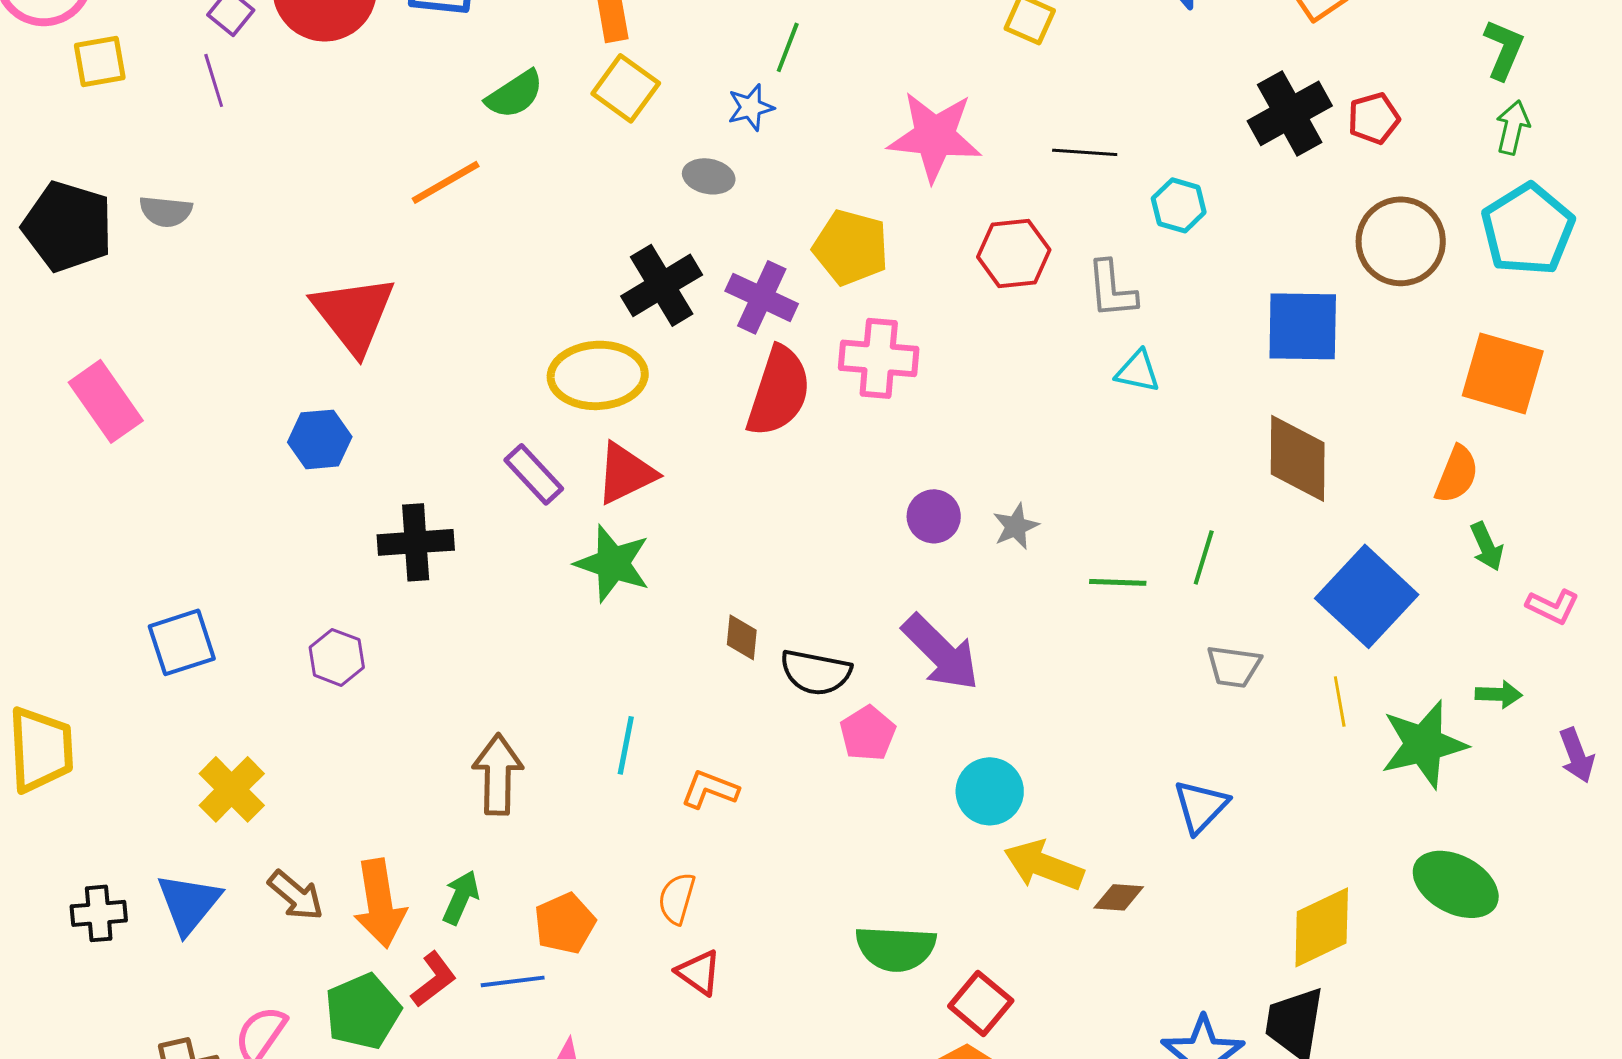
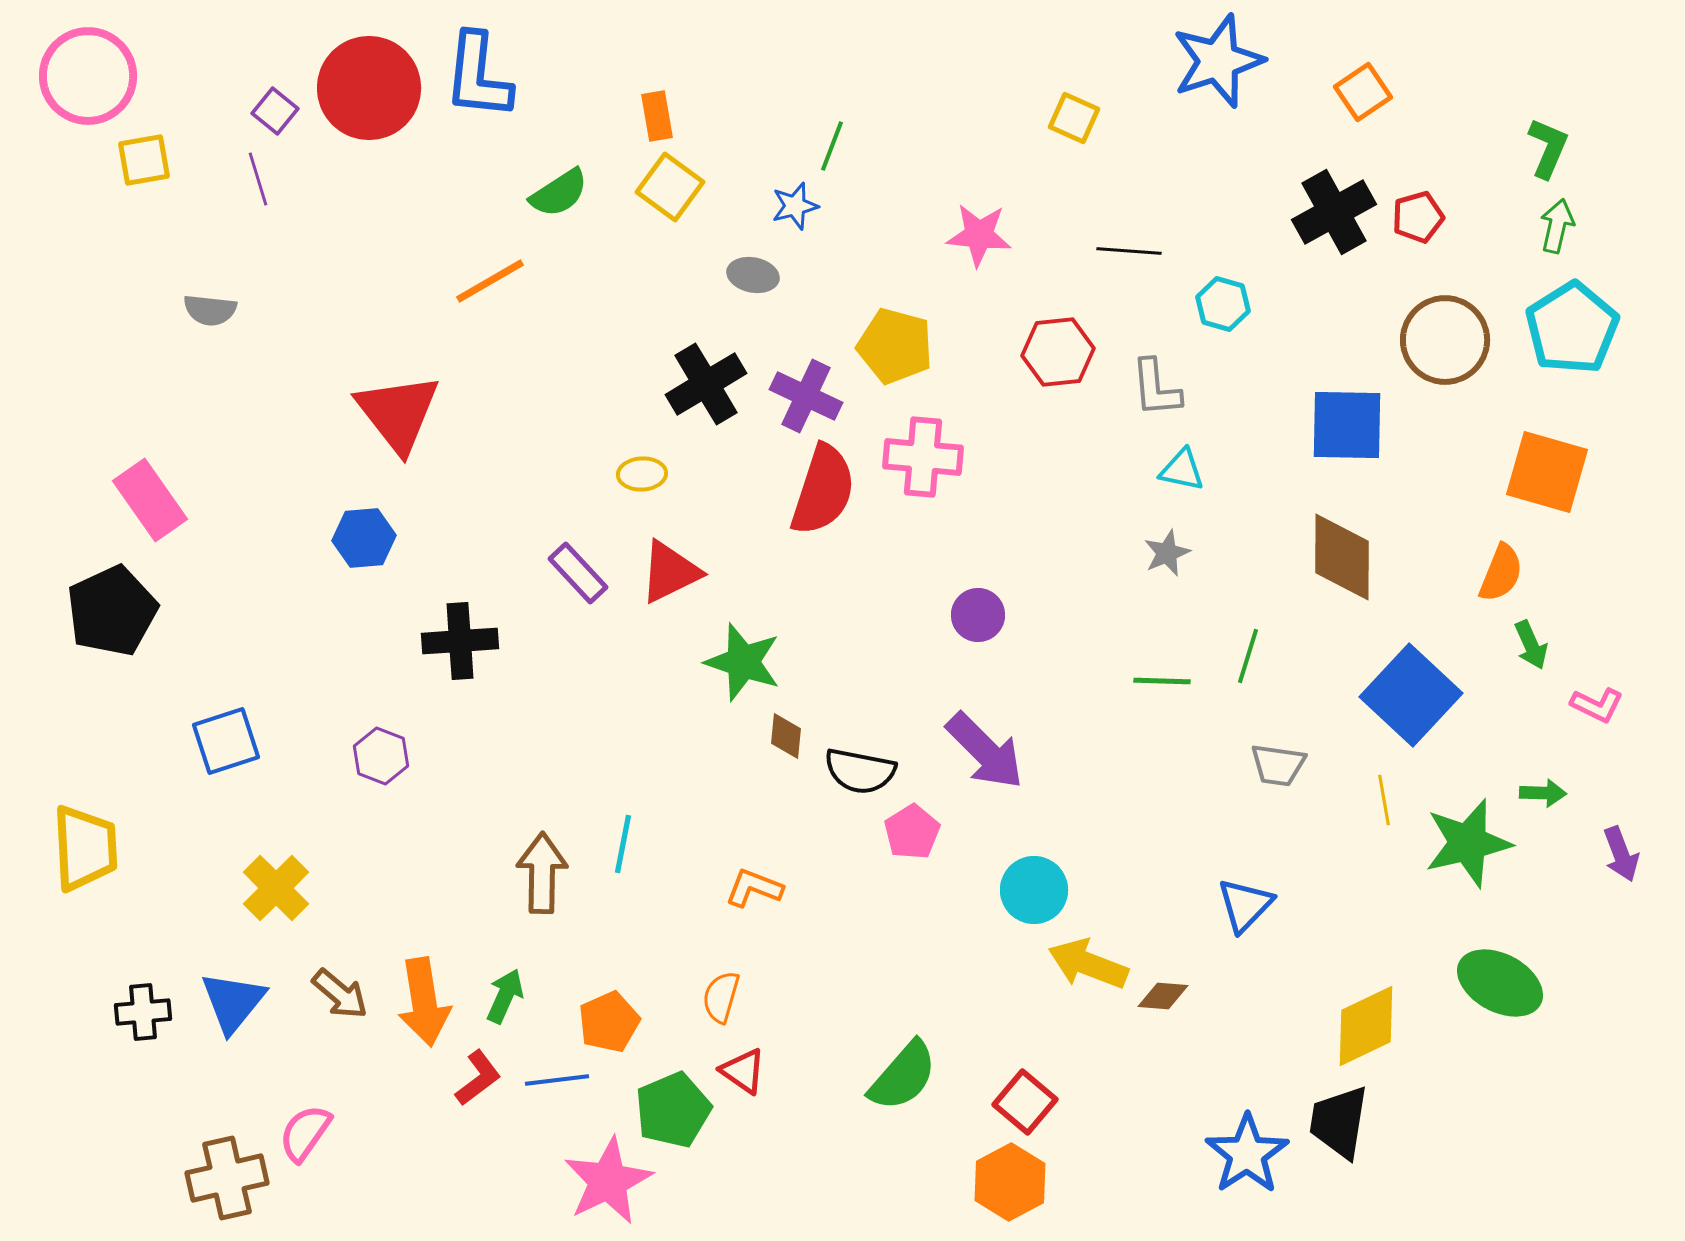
pink star: (935, 136) -> (979, 235), size x0.7
black pentagon: (68, 226) -> (112, 611), moved, turned 30
yellow ellipse: (598, 375) -> (642, 474), size x0.5
gray star: (1016, 526) -> (1167, 553), moved
green star: (613, 563) -> (743, 662), moved
cyan line: (626, 745) -> (623, 844), moved
green semicircle: (896, 948) -> (903, 1076), moved, turned -52
green pentagon: (363, 1011) -> (673, 1110), moved

